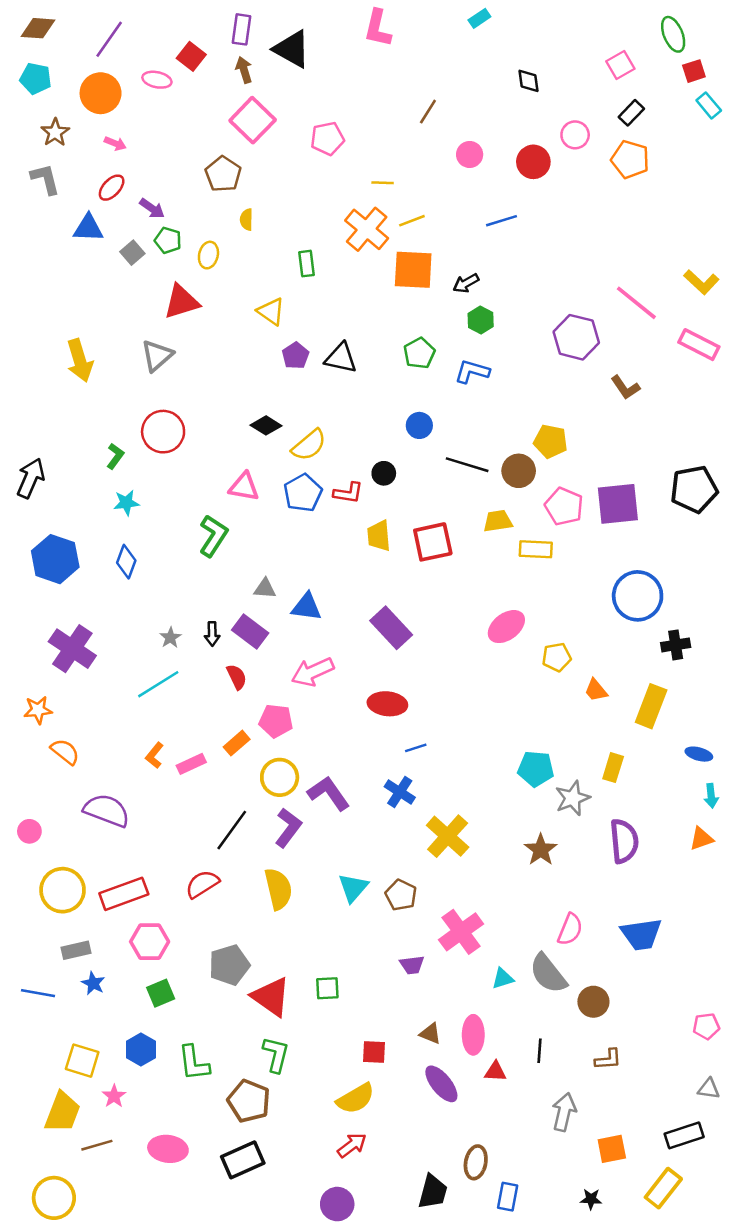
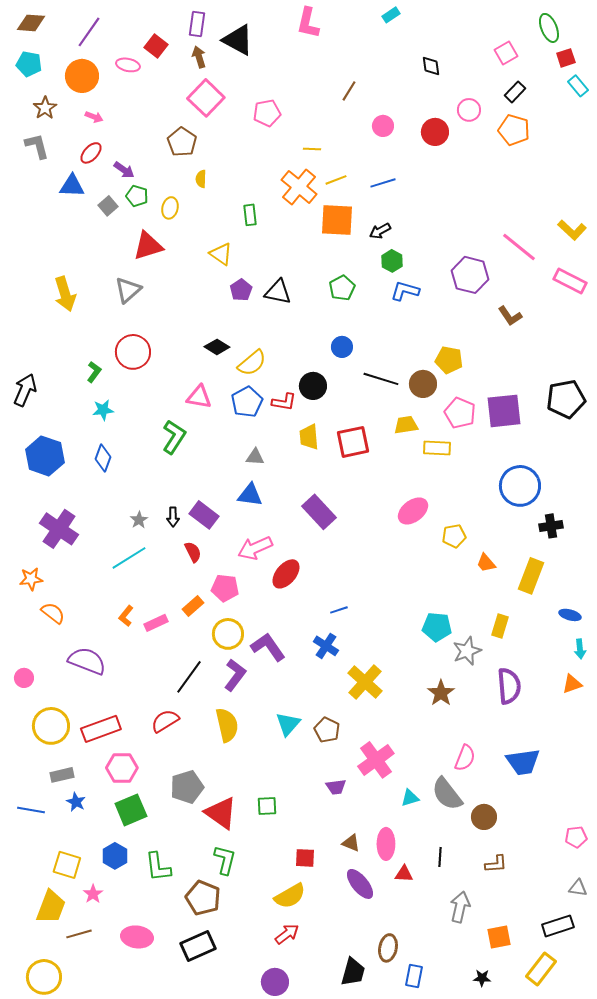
blue line: (501, 221) -> (383, 183), moved
blue L-shape: (472, 372) -> (405, 291), moved
black circle: (384, 473) -> (313, 386), size x1.4
gray triangle: (265, 589) -> (255, 457), moved
red ellipse: (387, 704) -> (286, 574), moved, turned -56
green square: (161, 993) -> (131, 810), size x1.4

